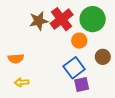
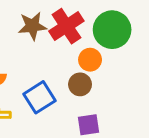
brown circle: (103, 57) -> (80, 84), moved
blue square: (74, 68) -> (40, 97), moved

